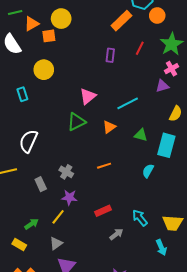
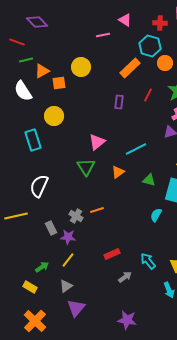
yellow circle: (61, 19) -> (81, 67), moved
cyan rectangle: (22, 94) -> (33, 140), size x1.5
green triangle: (76, 122) -> (86, 167), turned -36
orange line: (104, 166) -> (97, 210), moved
purple star: (69, 197) -> (68, 237), moved

